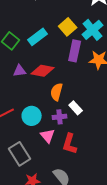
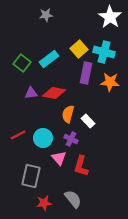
cyan cross: (93, 30) -> (104, 52), turned -35
white rectangle: (76, 108) -> (88, 121), moved
purple cross: (60, 117) -> (71, 139), turned 32
gray rectangle: (20, 154) -> (31, 176), turned 45

